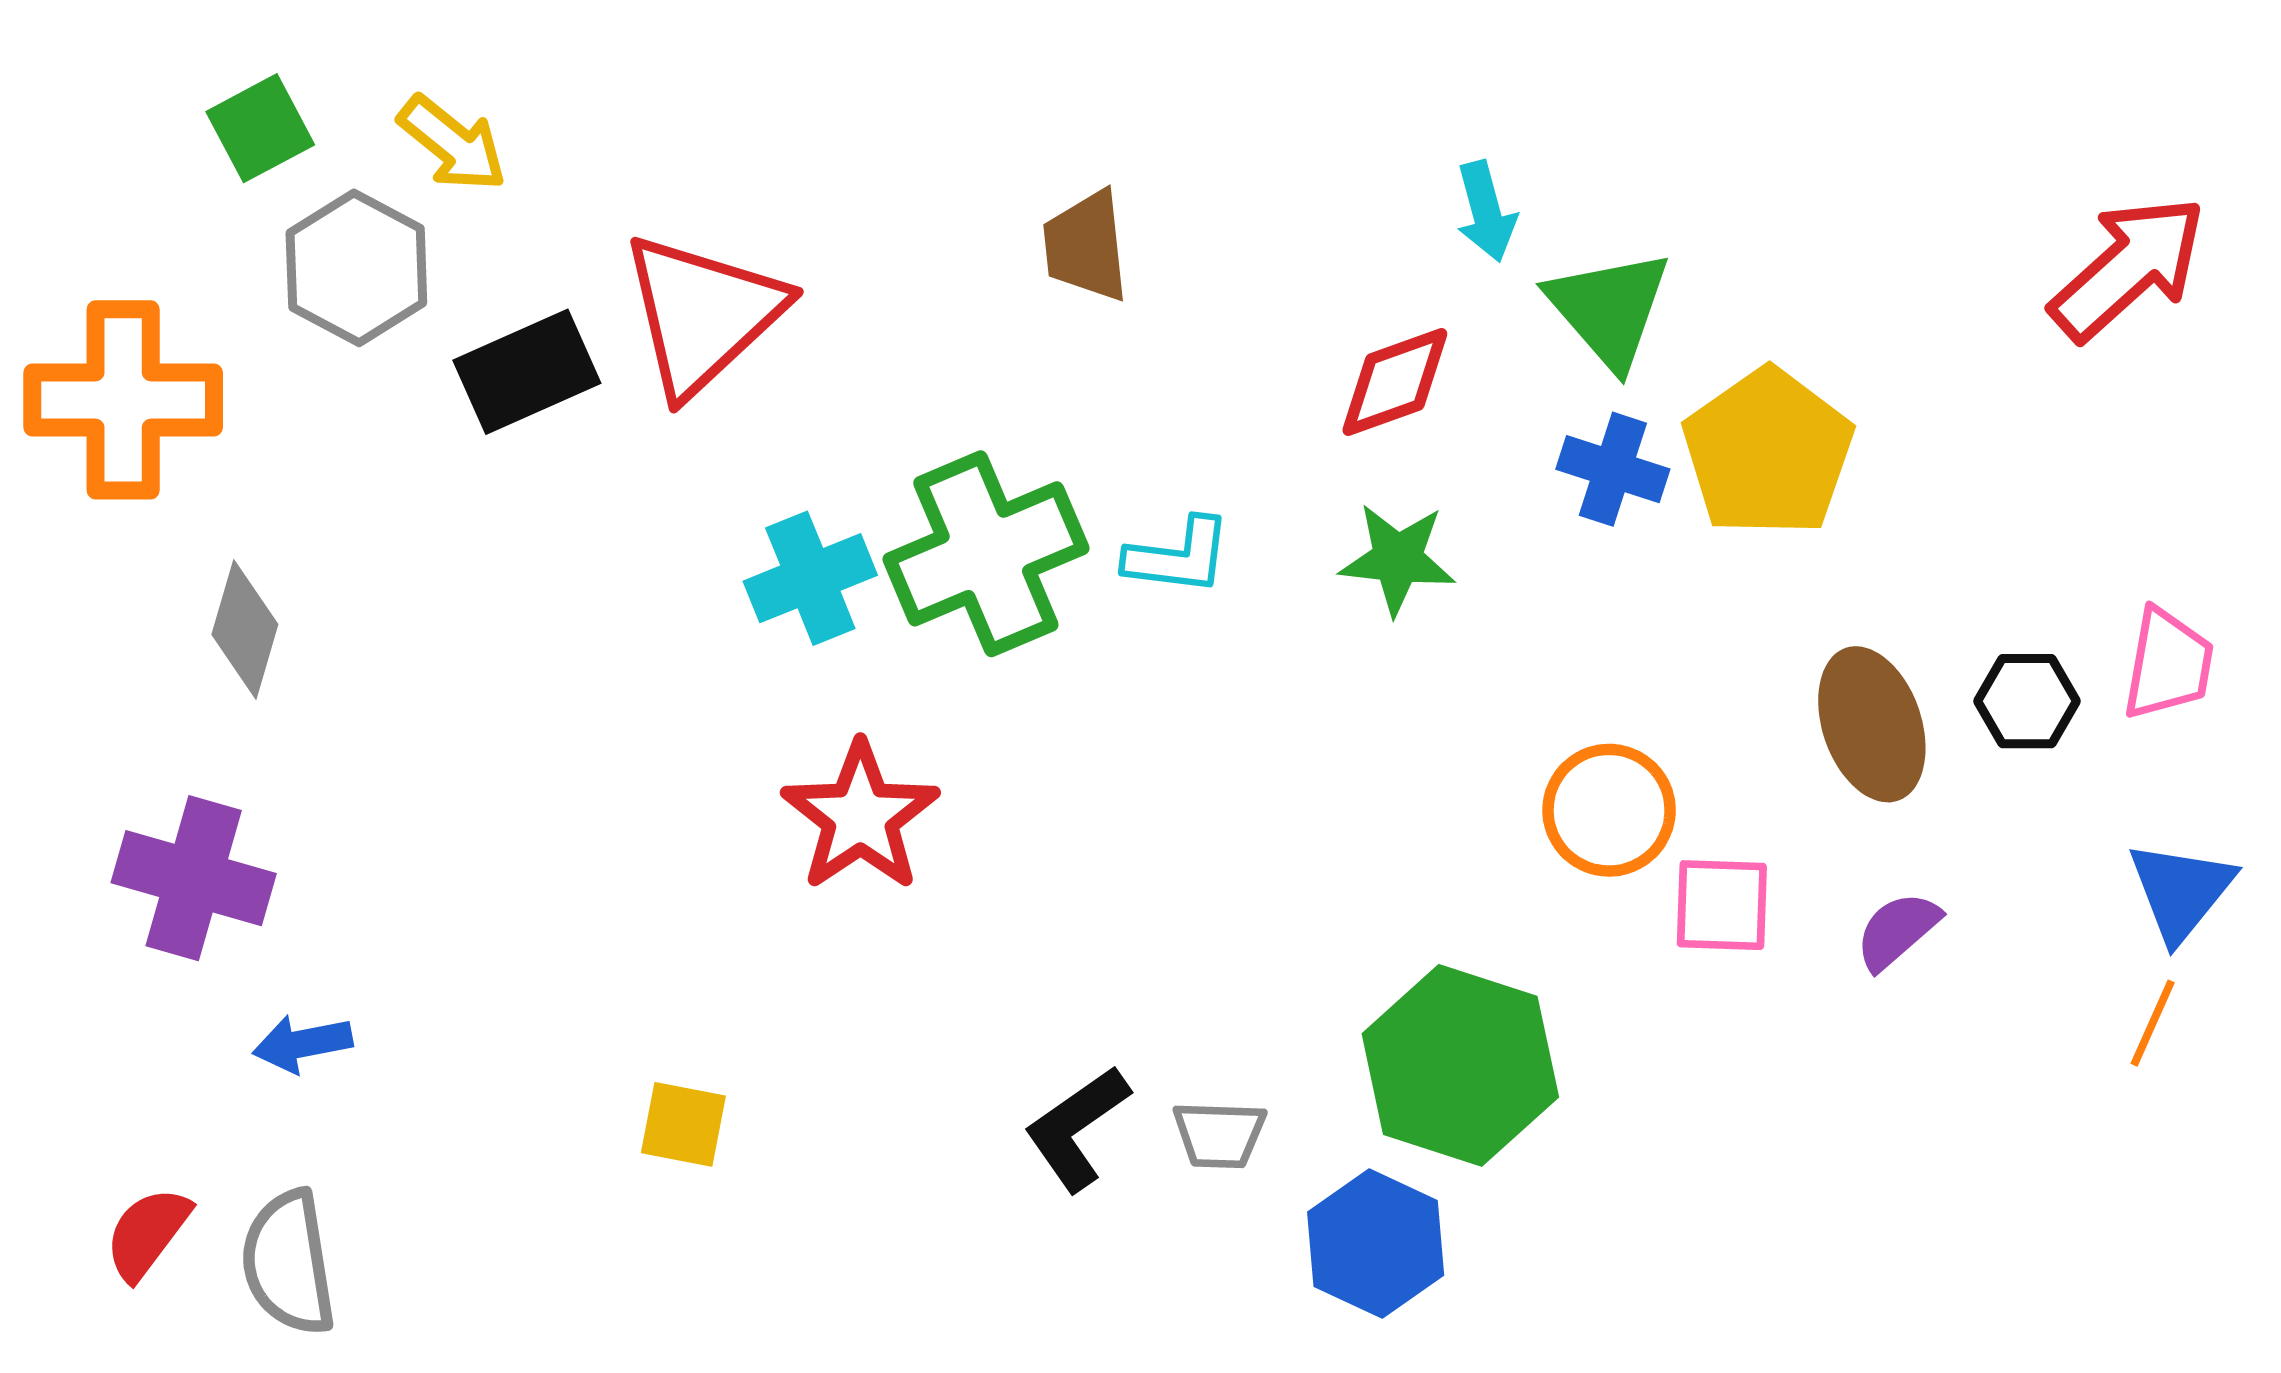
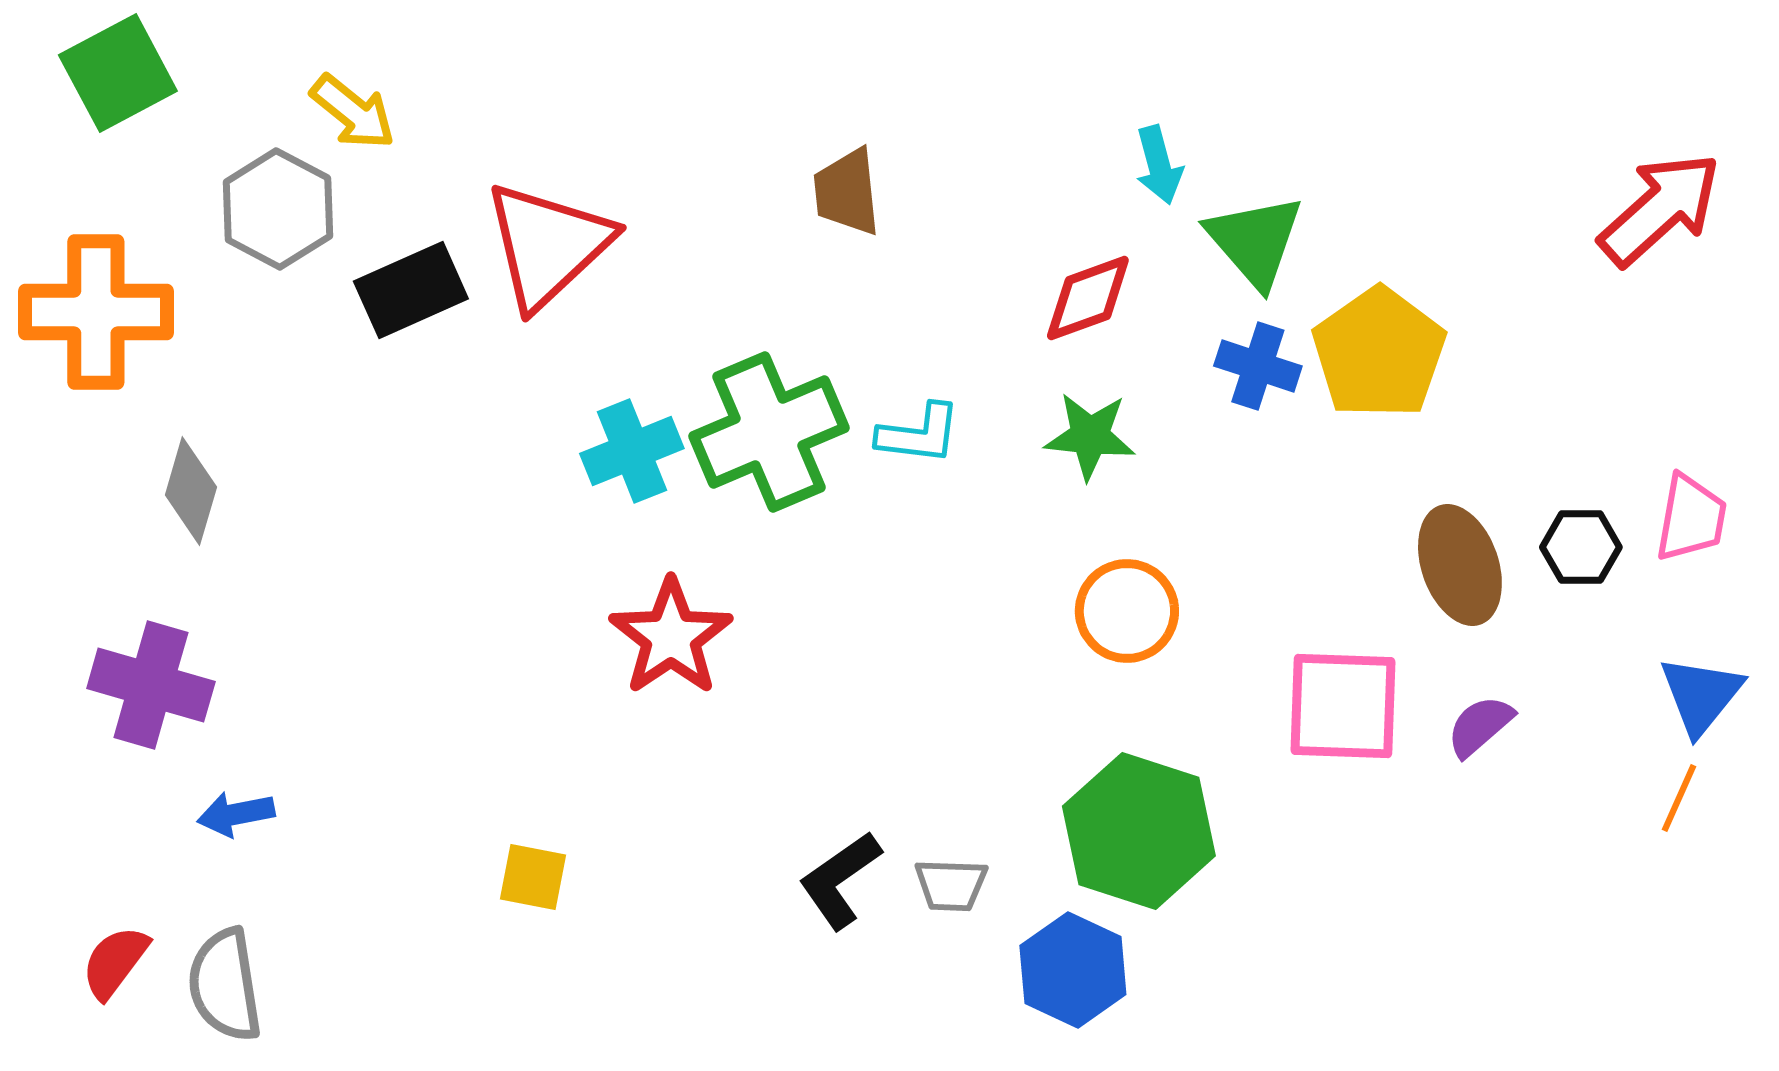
green square: (260, 128) -> (118, 73), moved, size x1.4
orange circle: (1609, 810) -> (1127, 611), moved
pink square: (1722, 905) -> (1343, 706), size x1.5

